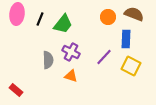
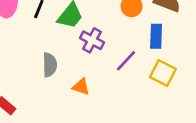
purple cross: (71, 52) -> (92, 40), moved

